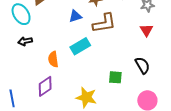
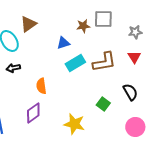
brown L-shape: (104, 23) -> (104, 62), moved
cyan rectangle: (80, 46) -> (75, 63), moved
green square: (115, 77) -> (103, 104), turned 32

